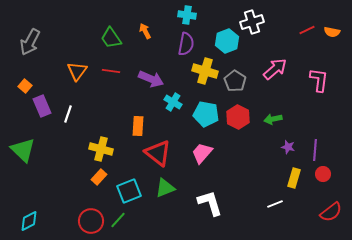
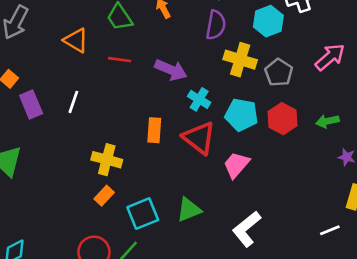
orange triangle: (77, 71) -> (76, 40), moved, turned -35
white line: (68, 114) -> (73, 102), moved
red triangle: (158, 153) -> (199, 138), moved
white L-shape: (210, 203) -> (247, 229), turned -112

